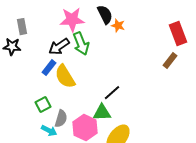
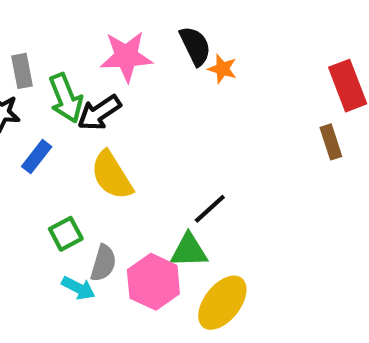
green arrow: (81, 44) -> (66, 98), moved
brown rectangle: (170, 61) -> (331, 142), turned -56
blue rectangle: (49, 68) -> (37, 157), moved

